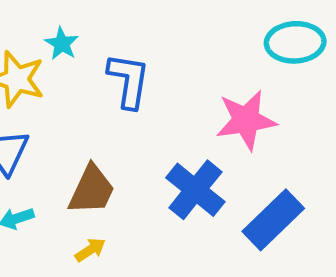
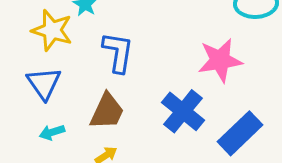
blue L-shape: (129, 81) -> (118, 52), moved

